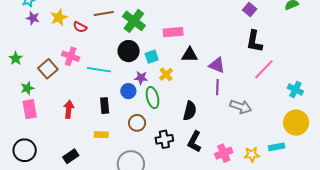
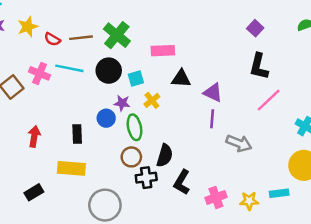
brown line: (104, 14) -> (81, 38), moved
cyan line: (99, 70) -> (69, 68), moved
black semicircle: (190, 111) -> (165, 156), moved
brown circle: (137, 123) -> (131, 157), moved
yellow rectangle: (101, 135) -> (71, 168), size x1.6

